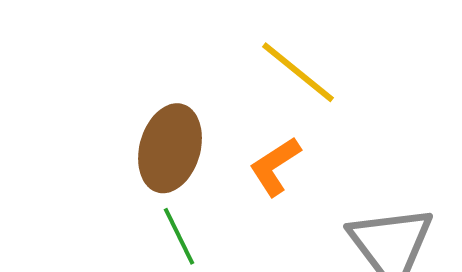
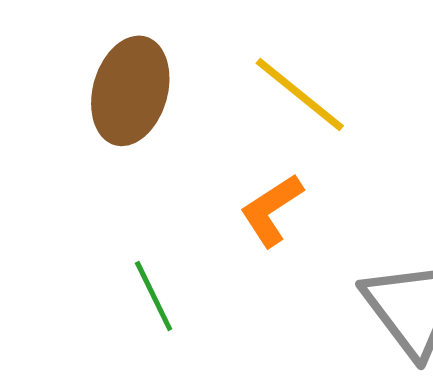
brown ellipse: (170, 148) -> (130, 91), moved

